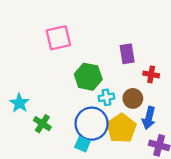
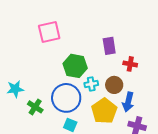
cyan star: (19, 103) -> (15, 89), turned 30
blue circle: (92, 124) -> (66, 98), moved

